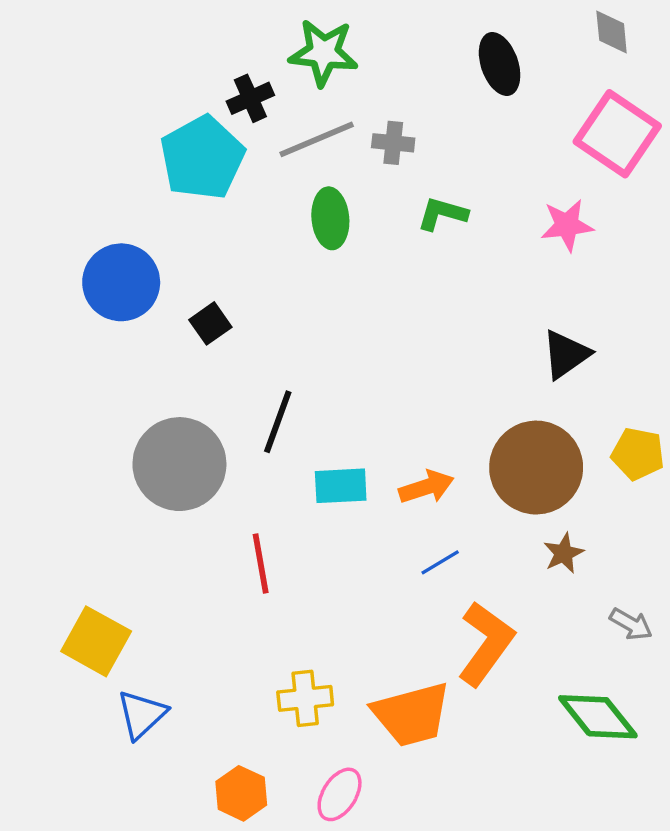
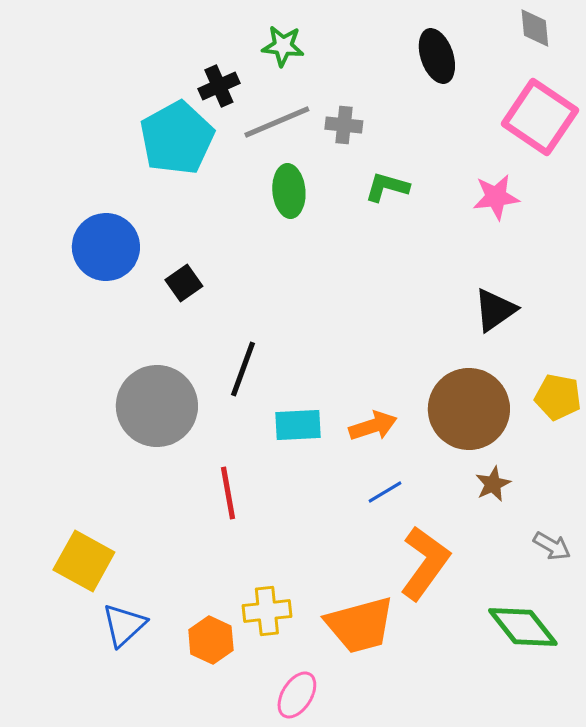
green star: (324, 53) -> (283, 46), size x0.7
orange hexagon: (241, 793) -> (211, 640), moved

